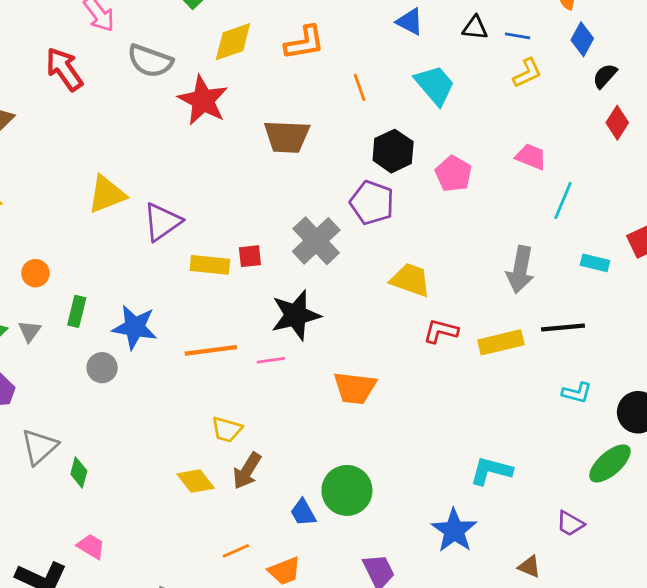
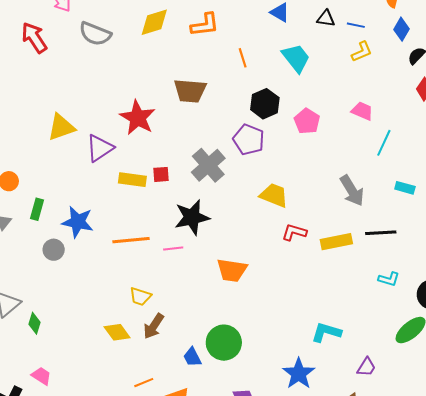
red star: (203, 100) -> (138, 118), moved
gray arrow: (520, 270) -> (352, 191), turned -44
purple trapezoid: (570, 524) -> (366, 367), moved, turned -90

